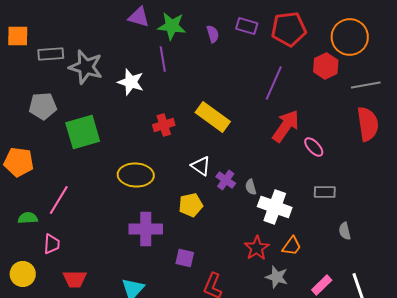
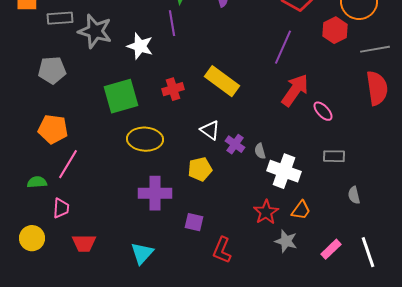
green square: (83, 132) -> (121, 96), moved
orange pentagon: (19, 162) -> (53, 129), moved

